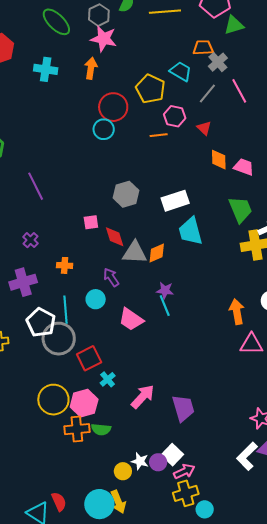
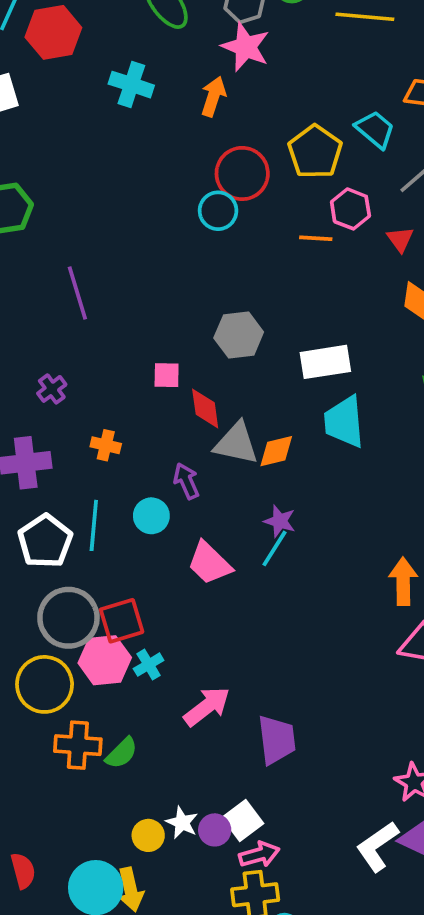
cyan line: (165, 306) -> (275, 548), turned 45
gray circle: (59, 339) -> (68, 618), moved
pink hexagon: (84, 403) -> (105, 660), moved
green semicircle: (101, 429) -> (122, 753), turned -60

